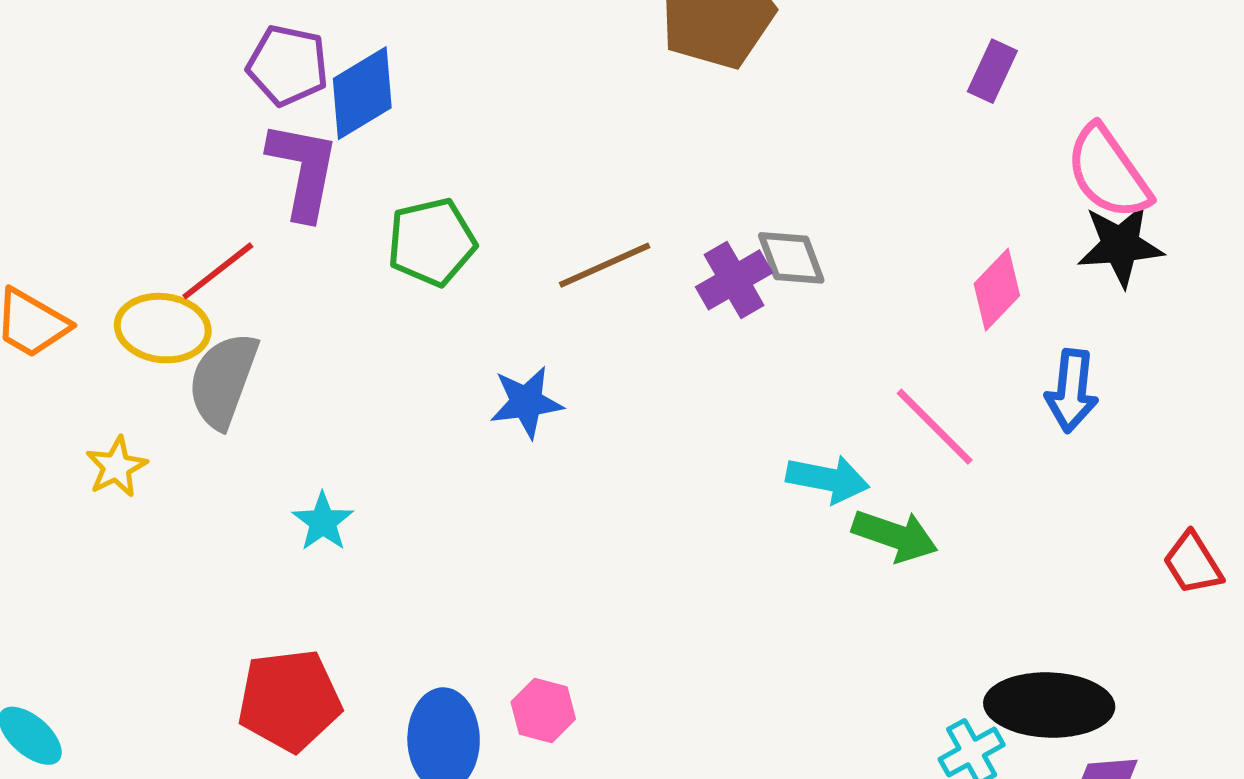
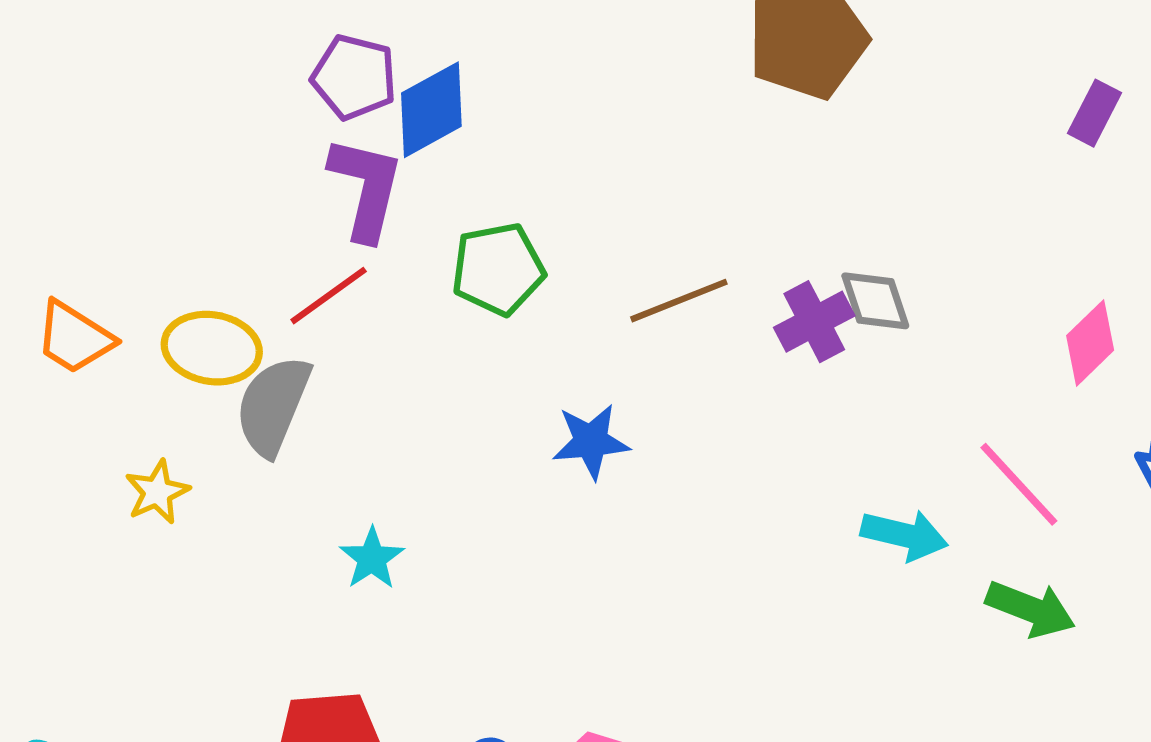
red line: (218, 271) -> (329, 296), moved
green arrow: (895, 536) -> (1031, 609), moved

